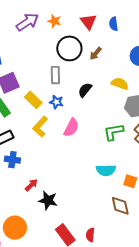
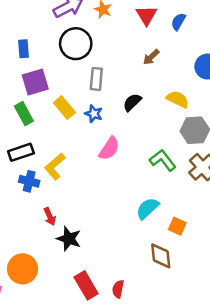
blue semicircle: (114, 24) -> (178, 22), turned 32
black circle: (69, 48) -> (76, 44), moved
yellow L-shape: (40, 127) -> (55, 166), moved
green L-shape: (114, 132) -> (163, 160), turned 55
cyan semicircle: (106, 170) -> (147, 208), turned 132
red arrow: (31, 185) -> (50, 217), turned 104

